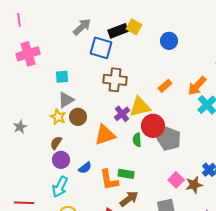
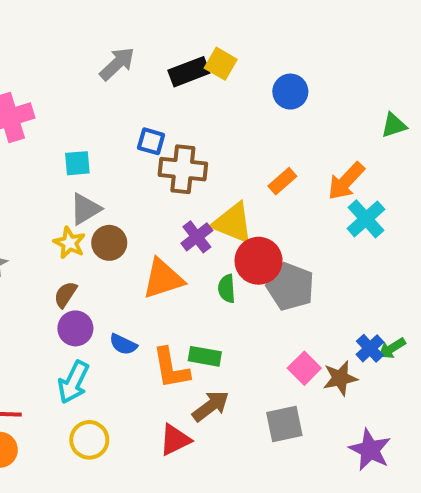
blue square: (101, 48) -> (151, 141), moved, size x0.6
yellow triangle: (140, 107) -> (233, 223), turned 35
blue semicircle: (85, 168) -> (123, 344), turned 64

